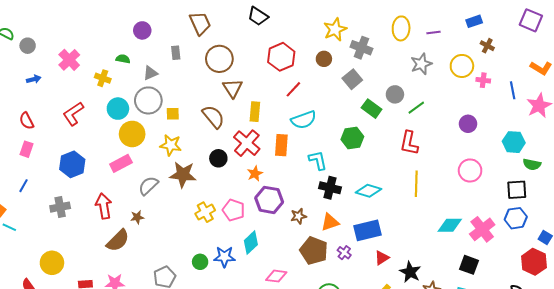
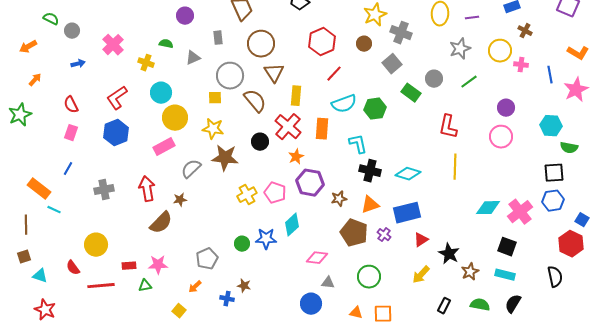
gray circle: (148, 100) -> (230, 76), moved
green line: (416, 108) -> (469, 82), moved
green hexagon: (352, 138) -> (375, 109), moved
blue hexagon: (72, 164) -> (116, 133), moved
pink circle: (470, 170) -> (501, 137), moved

